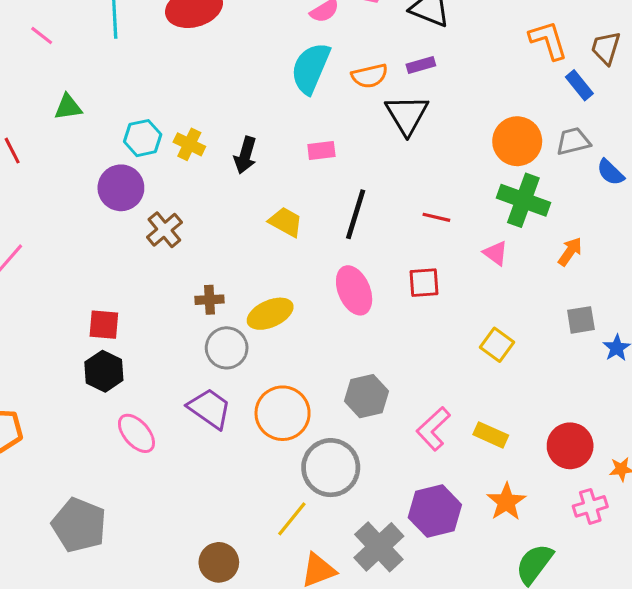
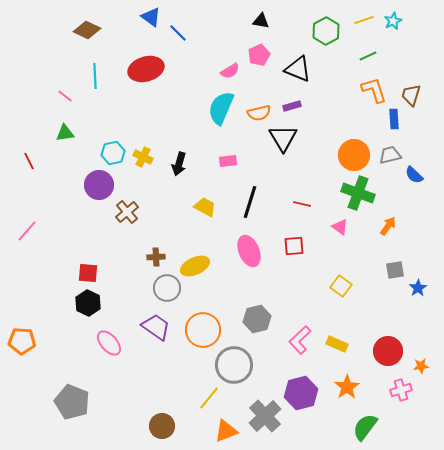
pink line: (42, 36) -> (65, 96), moved
blue rectangle: (579, 85) -> (394, 119), turned 36

